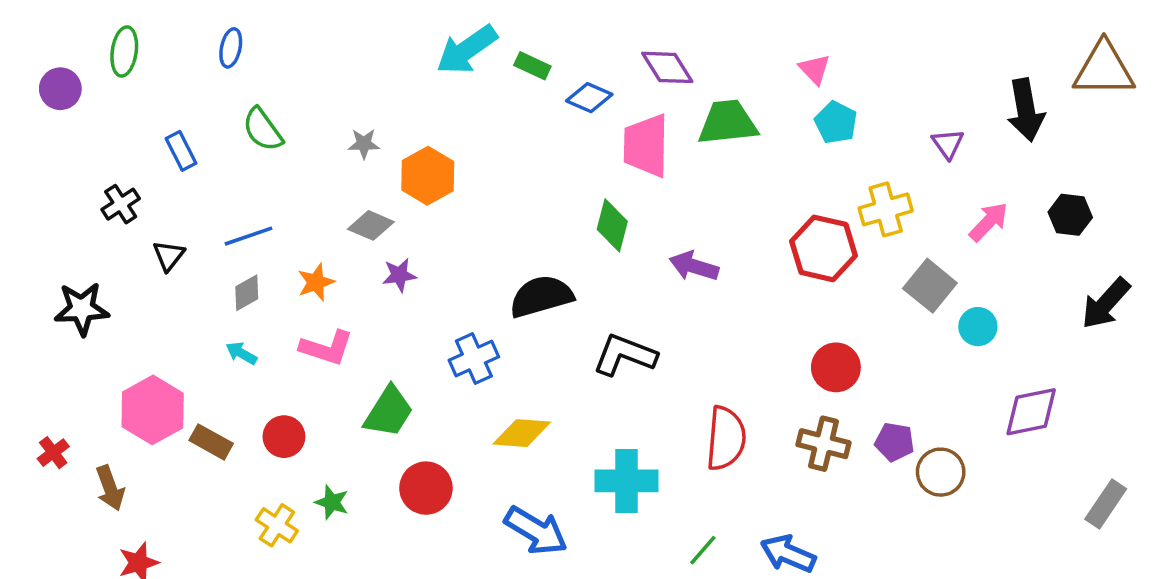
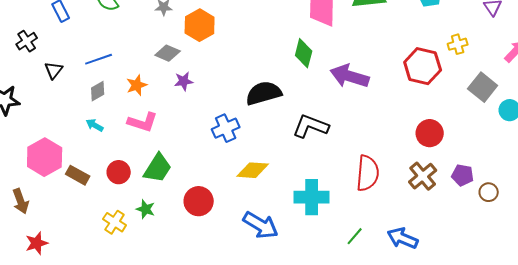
yellow cross: (886, 209) -> (458, 44), size x0.7
purple arrow: (694, 266) -> (350, 76), size x1.4
green trapezoid: (389, 412) -> (158, 168), moved
brown cross: (824, 444) -> (423, 176), turned 36
brown circle: (941, 472) -> (489, 192), size x0.7

